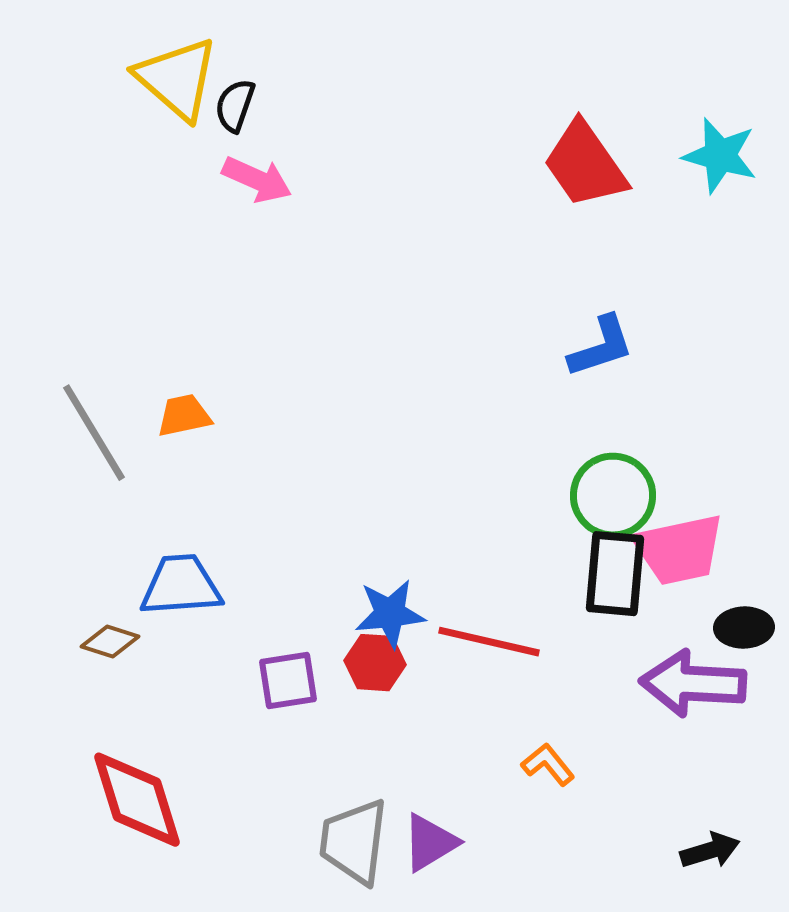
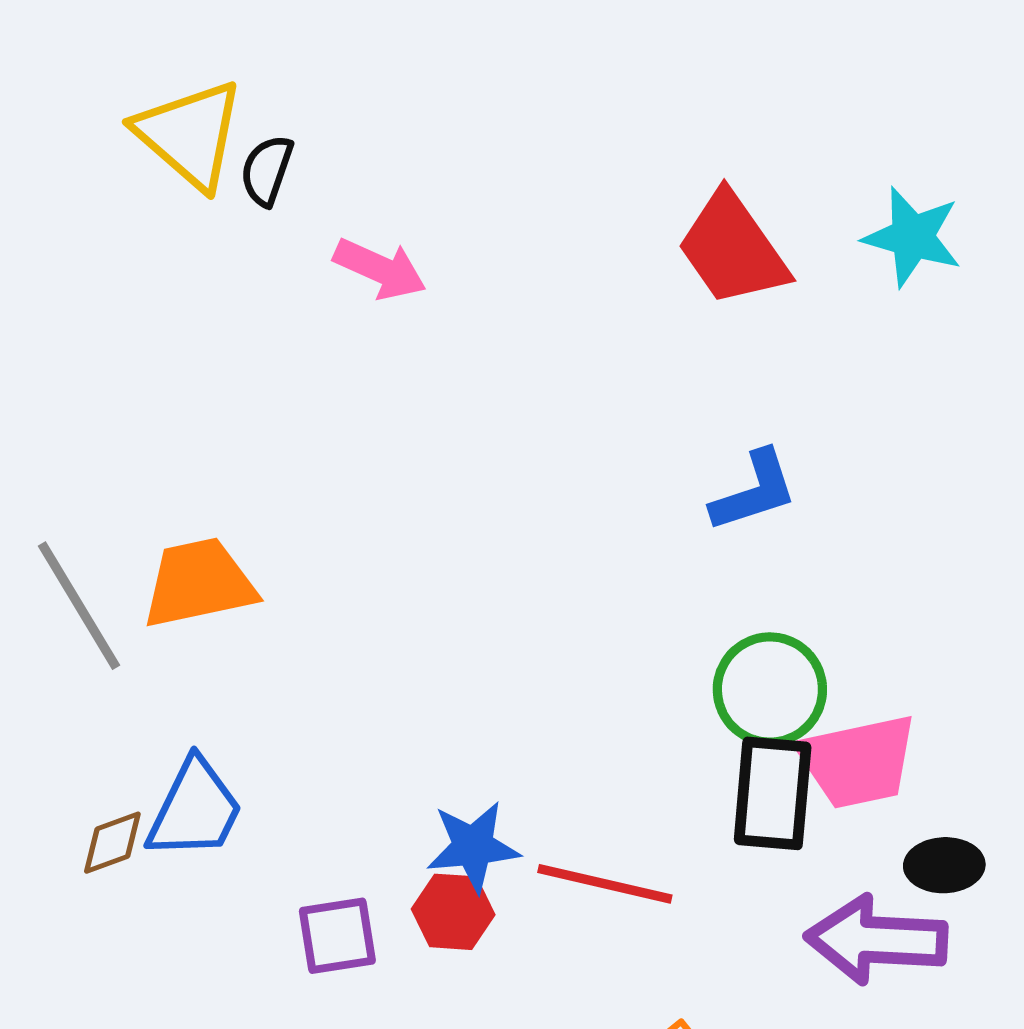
pink arrow: (257, 180) -> (380, 269), moved
orange trapezoid: (184, 416) -> (199, 583), size x1.6
blue trapezoid: (181, 586) -> (195, 809), turned 120
brown diamond: (110, 642) -> (112, 843), moved, turned -38

